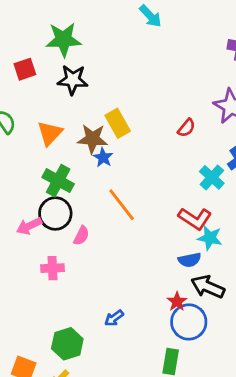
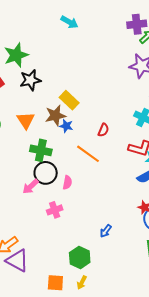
red semicircle: (186, 128) -> (103, 130), moved

